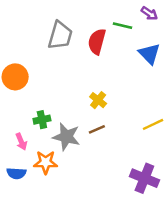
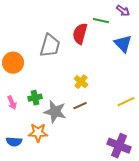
gray trapezoid: (60, 35) -> (50, 46), moved
pink arrow: (21, 142) -> (12, 103), moved

